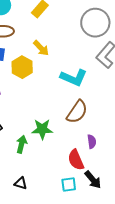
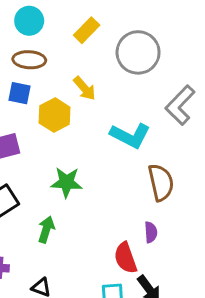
gray circle: (95, 23) -> (138, 52), moved
brown semicircle: (77, 112) -> (161, 182), moved, turned -50
green star: (42, 129) -> (66, 182), moved

